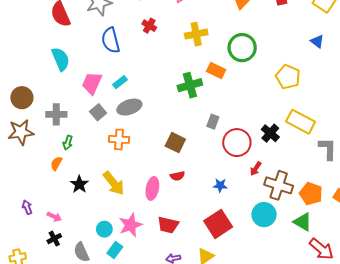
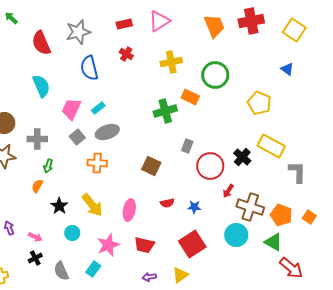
red semicircle: (177, 176) -> (167, 203), moved
cyan circle: (104, 229) -> (72, 233), moved

